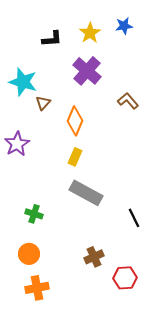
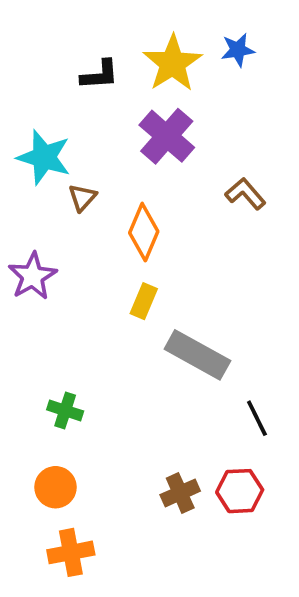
yellow star: (90, 33) -> (173, 63), size x1.4
gray rectangle: (86, 193) -> (197, 355), moved
red hexagon: (125, 278) -> (240, 491), moved

